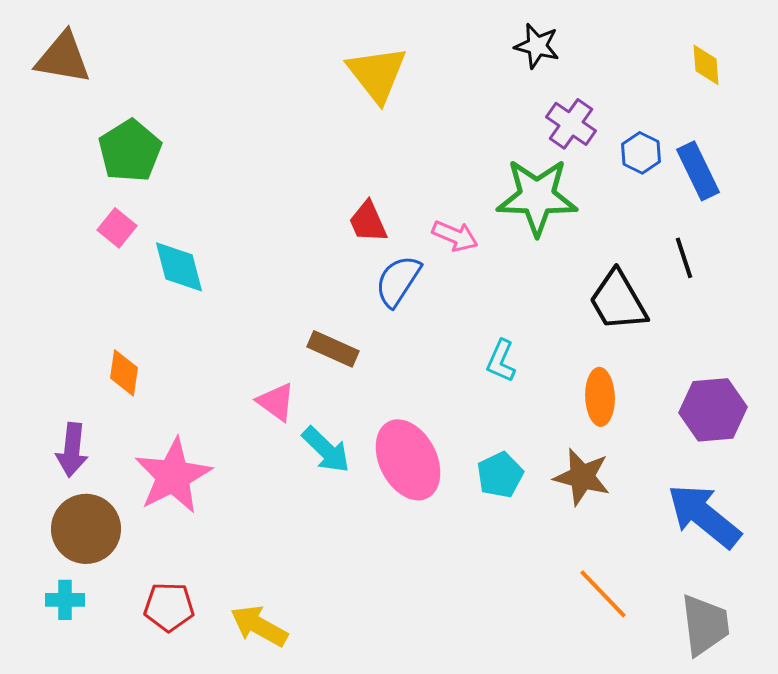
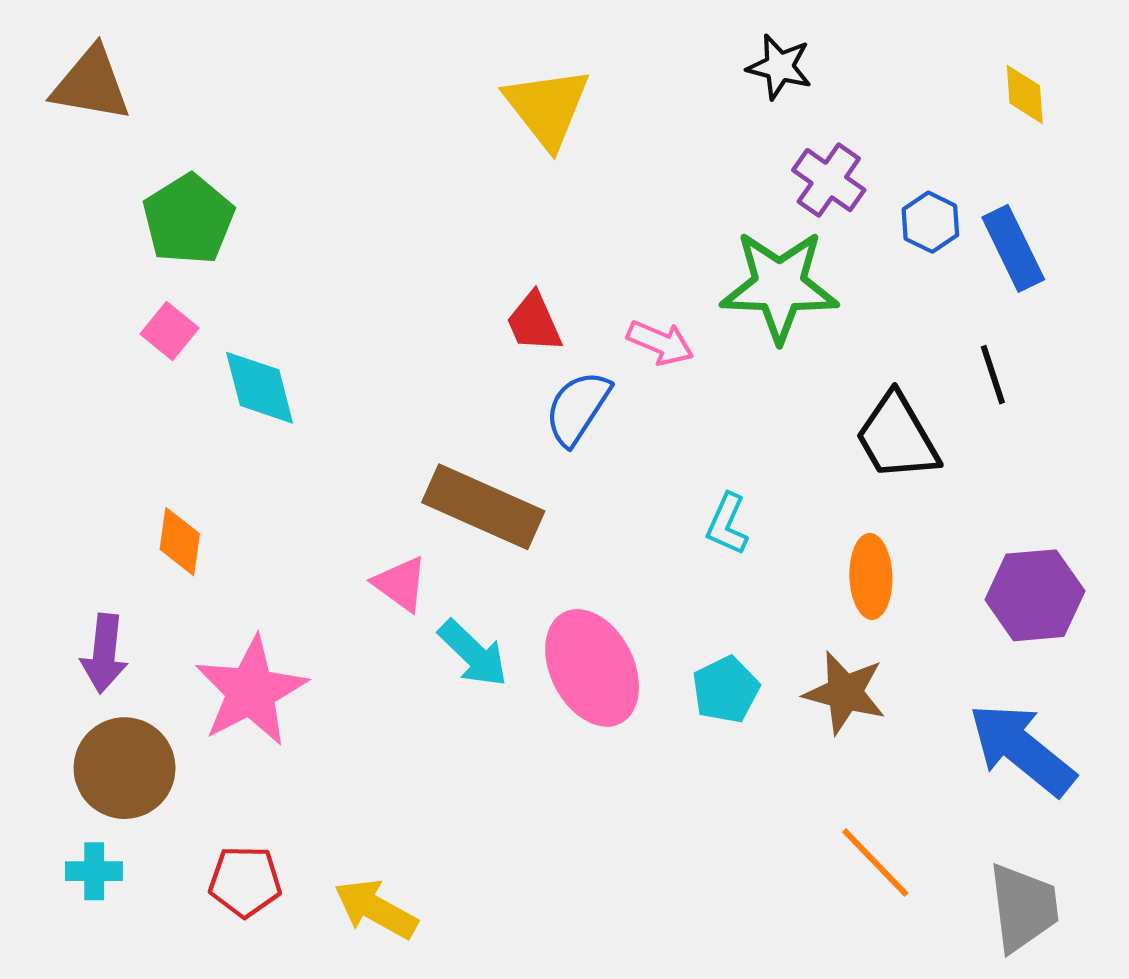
brown rectangle: (333, 349) -> (483, 507), size x1.6

